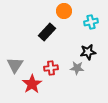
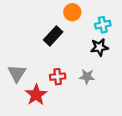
black star: (88, 52) -> (99, 47), moved

